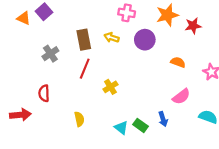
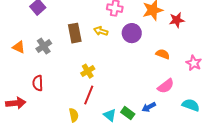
orange triangle: (24, 18) -> (19, 47), moved
red line: (85, 69) -> (89, 95), moved
yellow cross: (110, 87) -> (88, 71), moved
yellow semicircle: (79, 119) -> (74, 115), moved
blue arrow: (163, 119) -> (149, 107), turned 80

